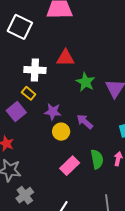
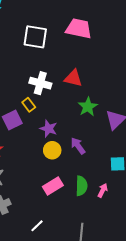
white square: (20, 27) -> (35, 37), turned -30

